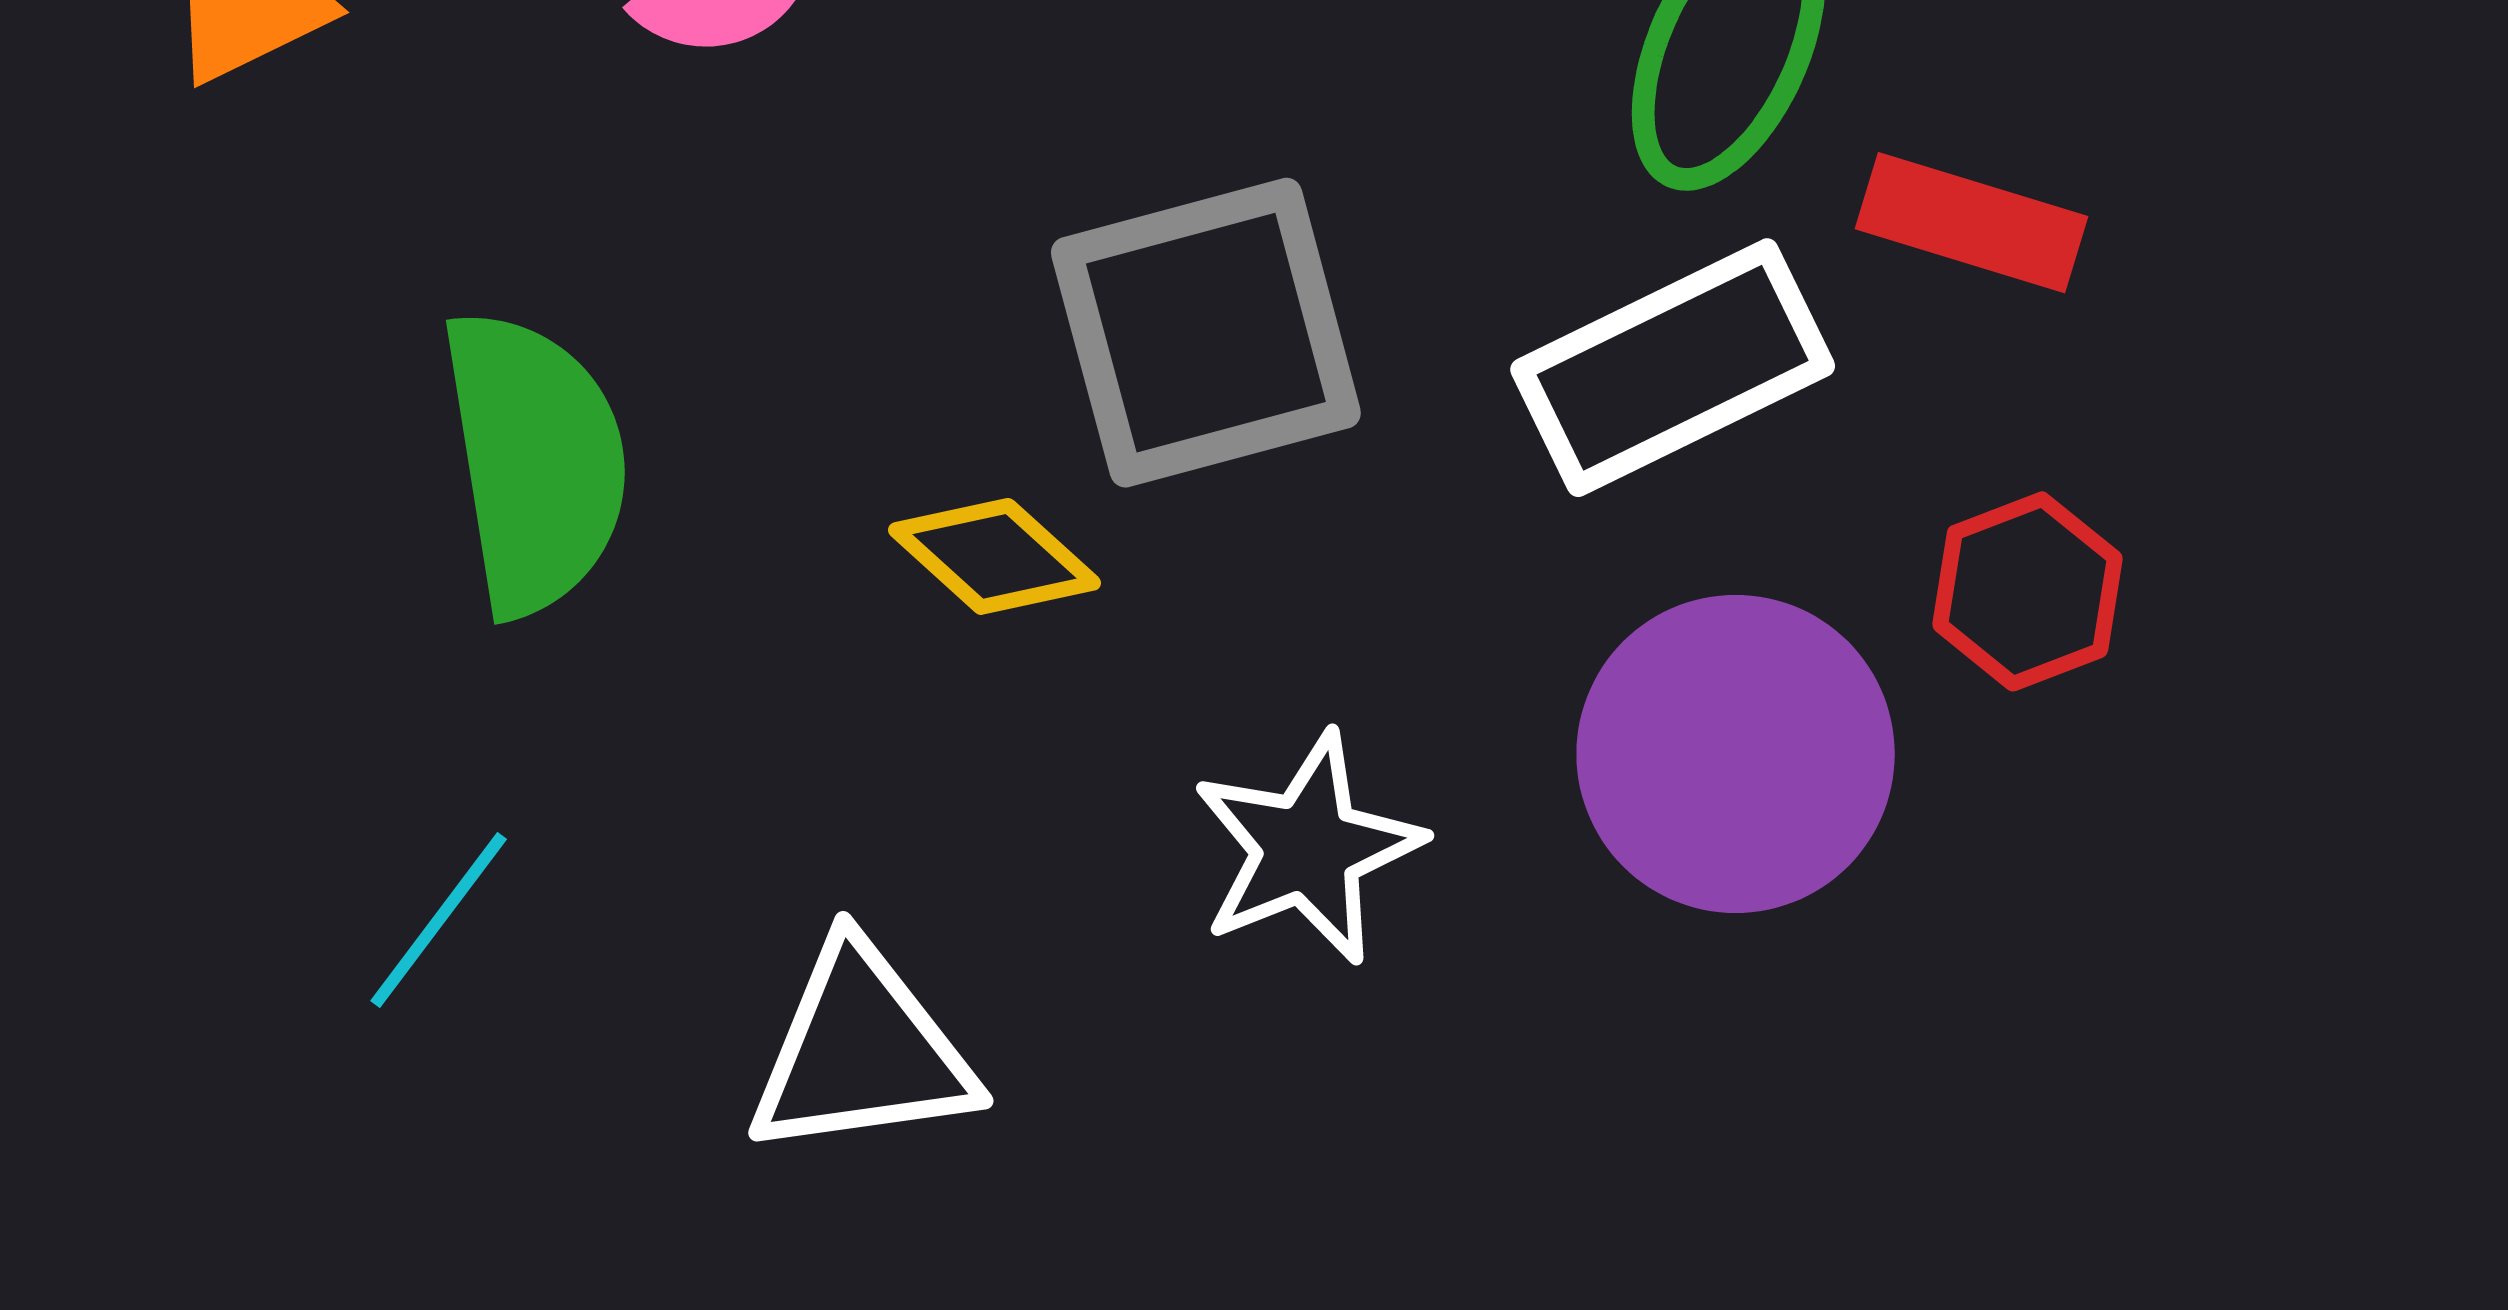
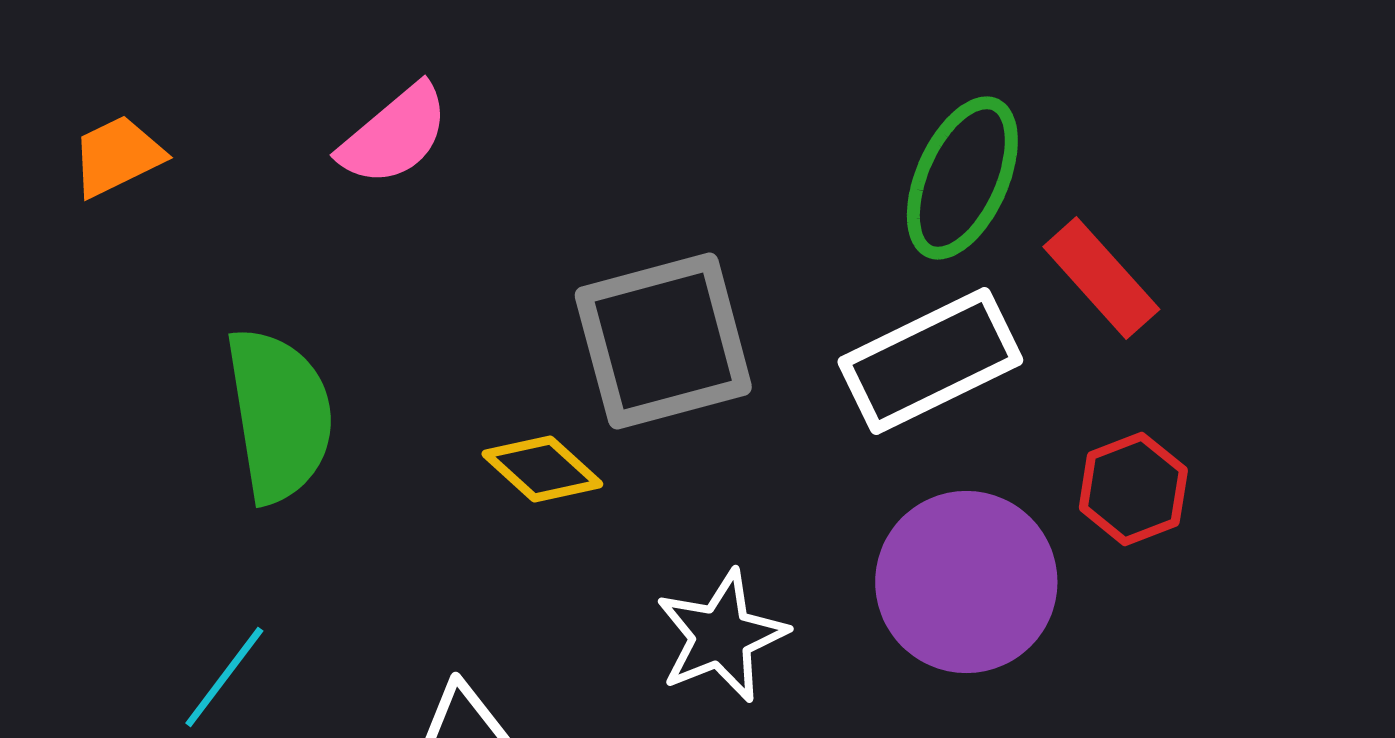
red rectangle: (1972, 223) -> (1101, 278), turned 31

